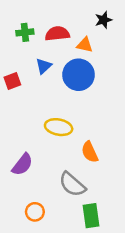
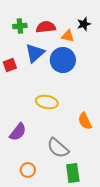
black star: (103, 20) -> (84, 24), moved
blue triangle: (44, 66) -> (35, 53), size x1.5
orange semicircle: (90, 152) -> (85, 121), moved

